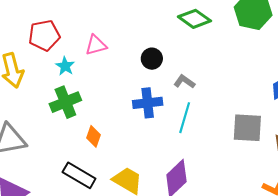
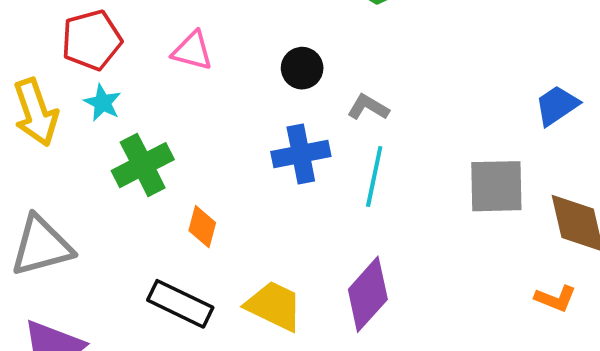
pink triangle: (96, 45) -> (192, 51), turned 35
cyan star: (65, 66) -> (103, 103), moved

